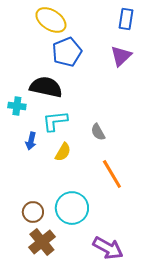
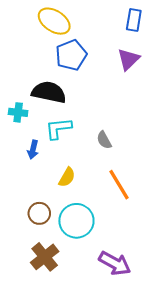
yellow semicircle: (63, 152) -> (67, 177), moved
brown circle: (33, 212) -> (39, 213), moved

